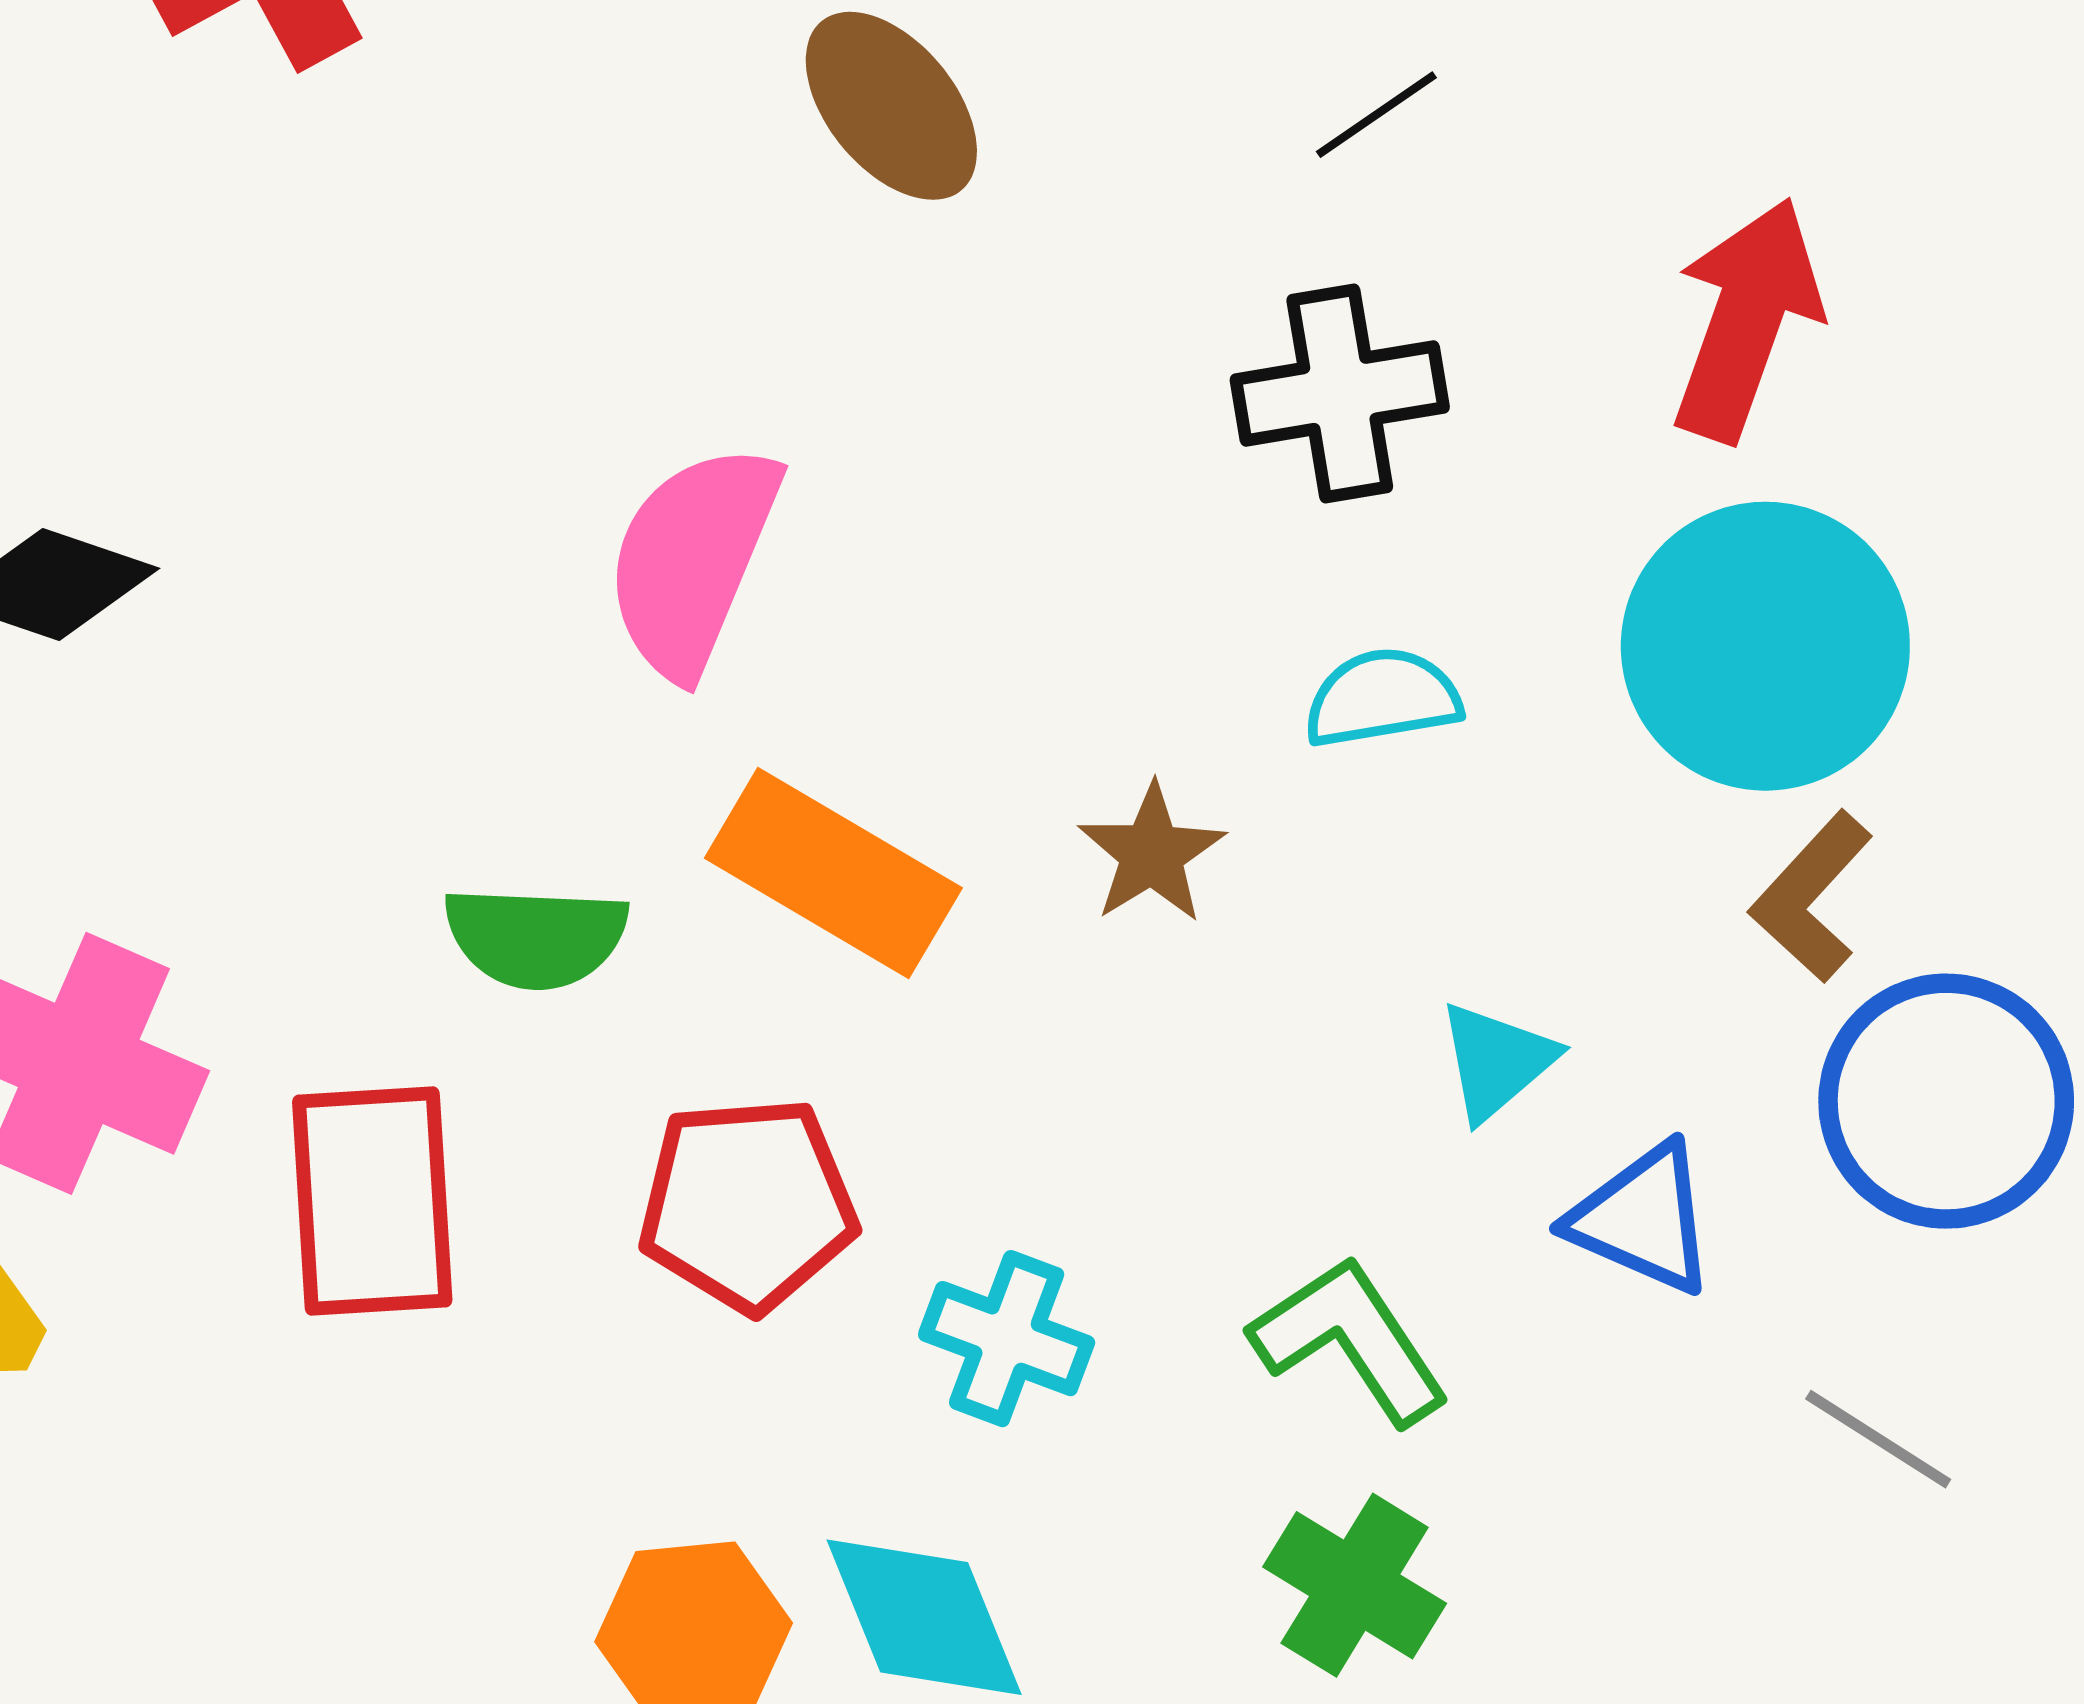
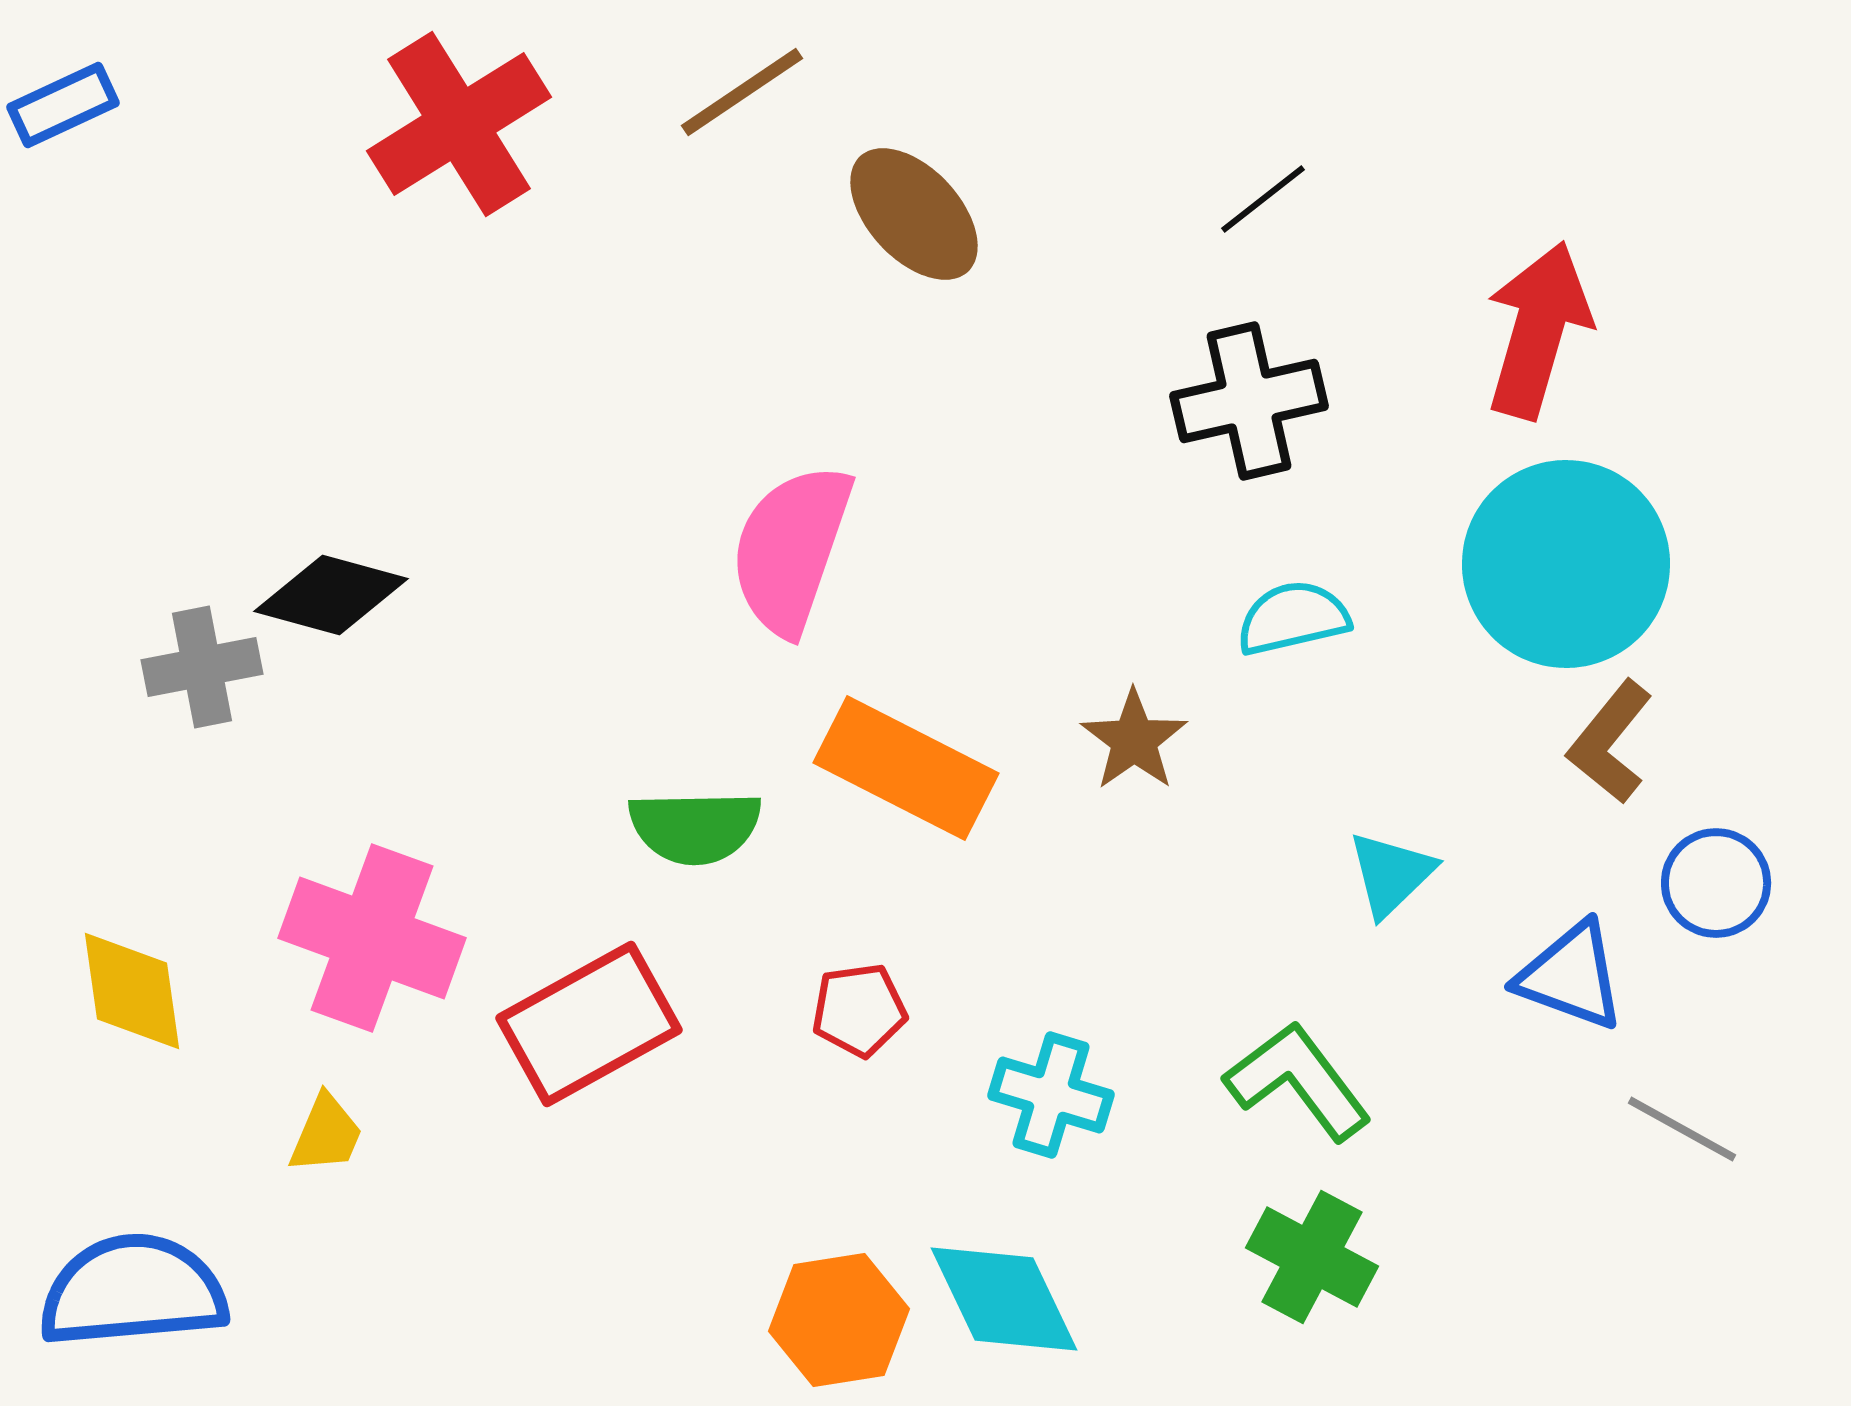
blue circle: (1946, 1101) -> (1716, 883), size x0.6
red rectangle: (372, 1201) -> (589, 1024), turned 68
red pentagon: (748, 1204) -> (859, 1010), size x0.6
blue triangle: (1643, 1219) -> (1571, 976), moved

